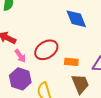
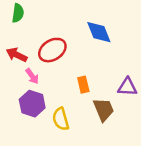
red ellipse: (46, 50) -> (52, 50), moved
orange rectangle: (71, 62) -> (83, 85), moved, turned 72

